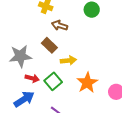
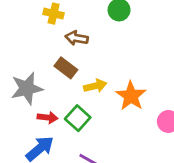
orange star: (87, 83) -> (131, 96), moved

